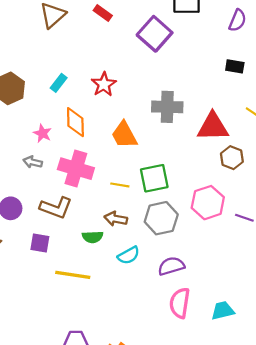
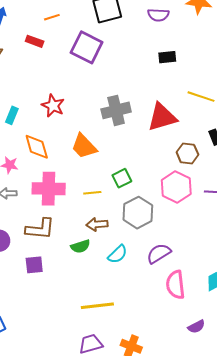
purple semicircle: (237, 20) -> (158, 15), turned 85
brown hexagon: (232, 158) -> (187, 153), moved
green square: (154, 178) -> (122, 178), size x0.7
yellow line: (73, 275) -> (97, 306), moved

